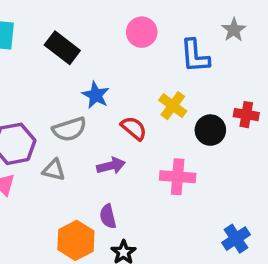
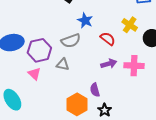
purple arrow: (111, 166) -> (109, 64), moved

